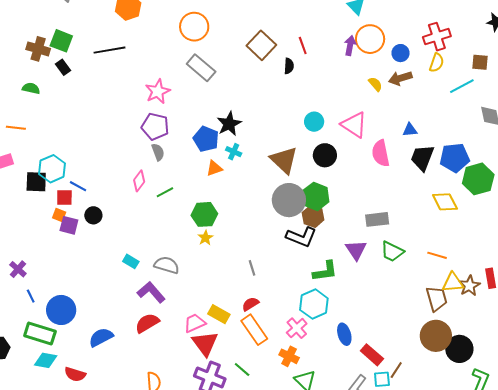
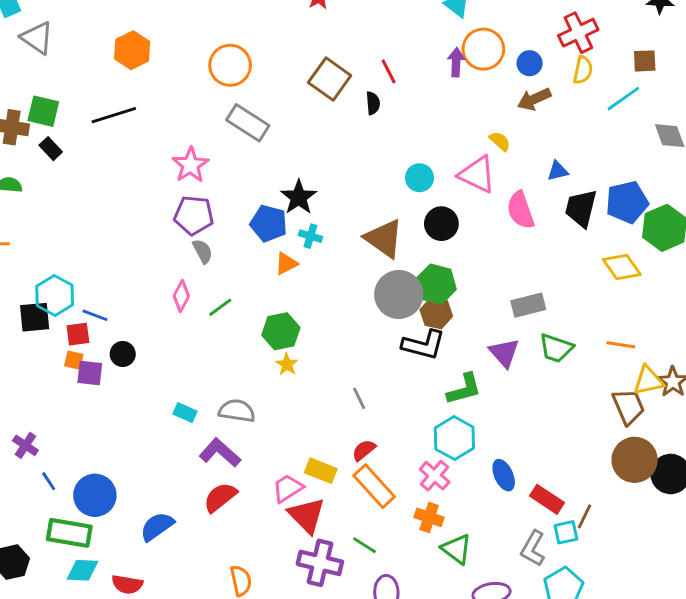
yellow semicircle: (375, 84) -> (500, 141), moved

